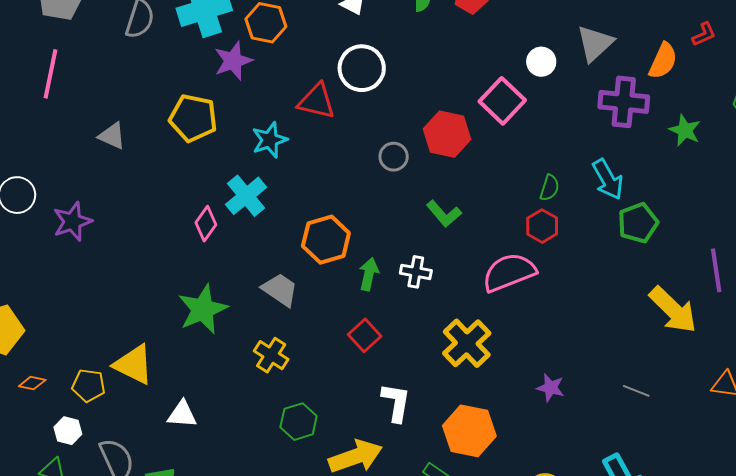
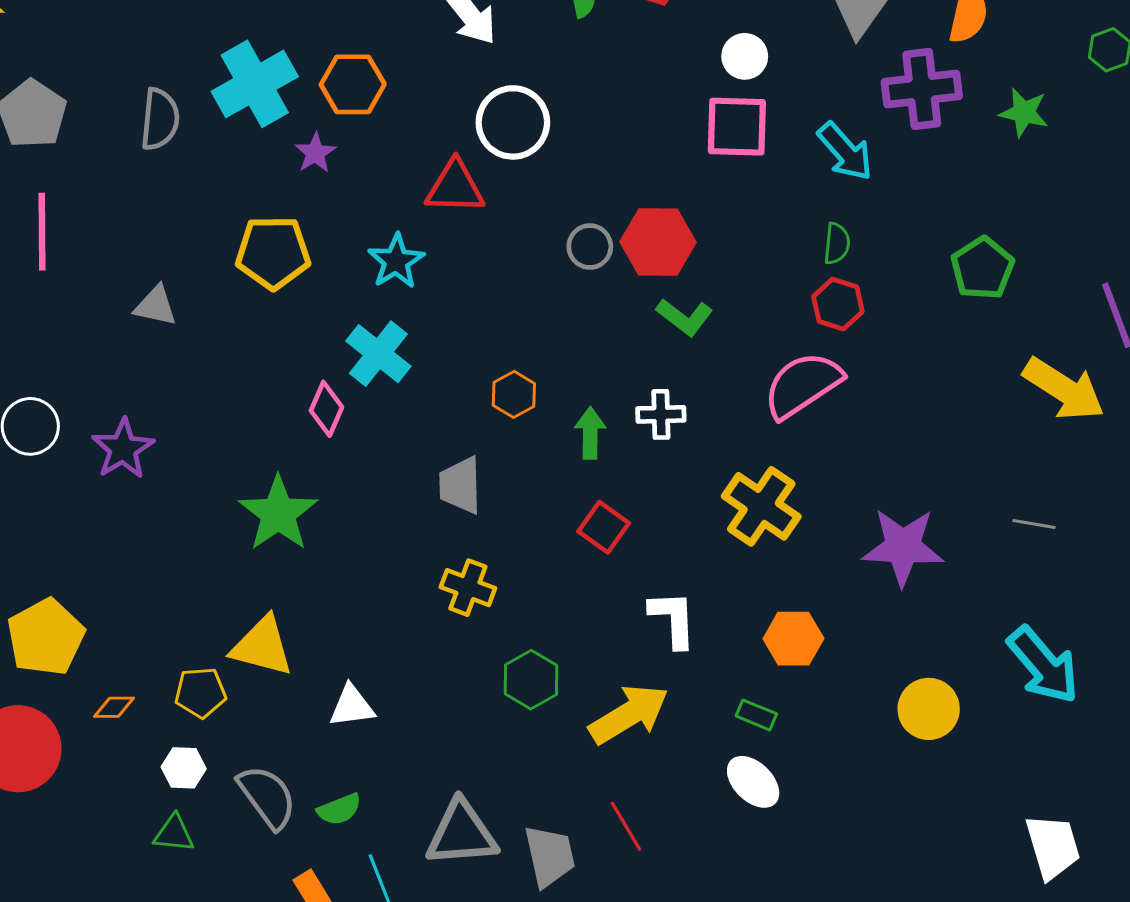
purple star: (233, 61) -> (315, 153), size x0.7
white circle: (541, 62) -> (745, 56), moved
pink square: (502, 101) -> (737, 127), turned -30
red hexagon: (447, 134) -> (658, 242), moved
cyan arrow: (608, 179) -> (845, 151), moved
orange hexagon: (326, 240) -> (514, 394), size x0.6
gray trapezoid: (280, 290) -> (460, 485), turned -114
green star: (203, 309) -> (278, 513), moved
purple star: (551, 388) -> (903, 547), size x1.8
orange hexagon: (469, 431) -> (793, 639), size x0.7

